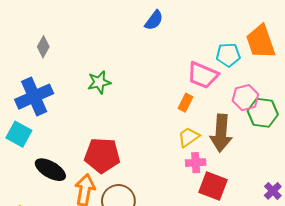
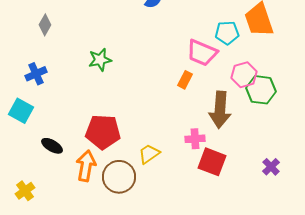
blue cross: (34, 97) -> (36, 74), size x0.6
yellow trapezoid: (189, 137) -> (149, 154), moved
black ellipse: (50, 170) -> (52, 146), size x0.7

